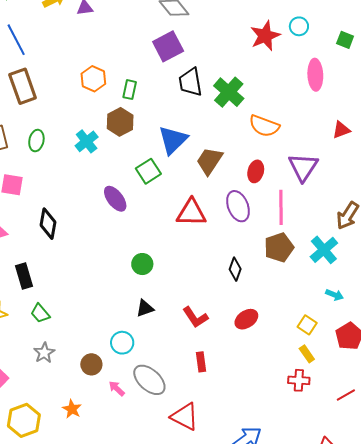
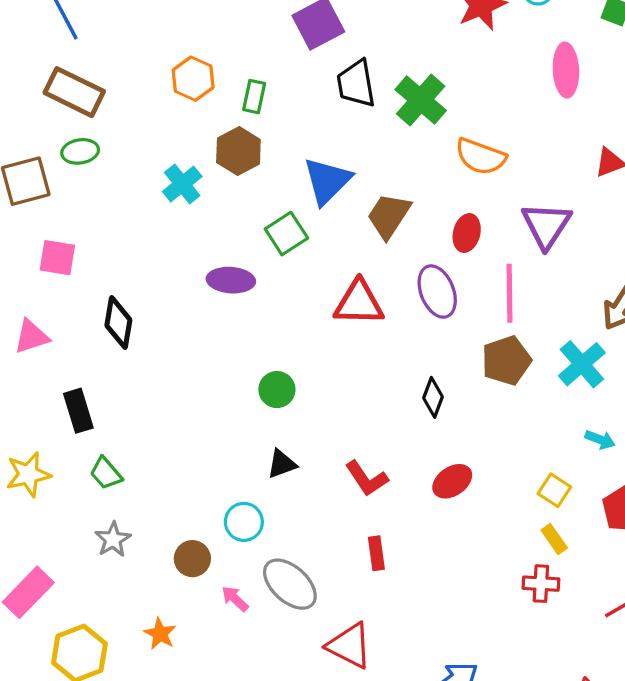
brown rectangle: (23, 86) -> (74, 92), turned -44
green ellipse: (36, 141) -> (80, 151), moved, turned 70
purple ellipse: (115, 199) -> (231, 280), turned -48

